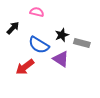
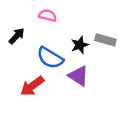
gray rectangle: (82, 43) -> (105, 40), moved

